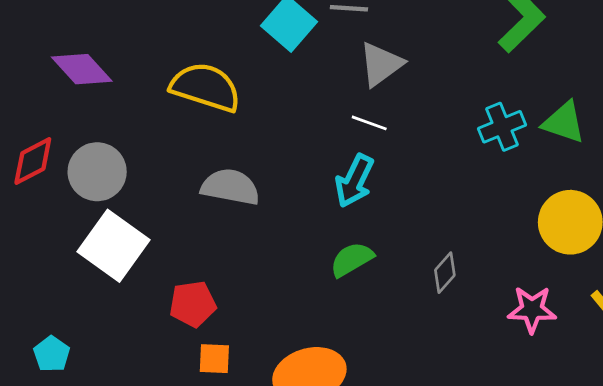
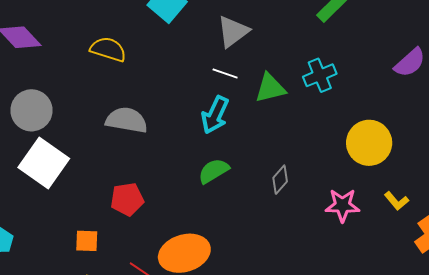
yellow semicircle: (206, 87) -> (108, 49), size x0.7
green triangle: (564, 122) -> (270, 88), moved, turned -32
red pentagon: (193, 304) -> (127, 199), moved
orange square: (214, 359) -> (87, 241), moved

